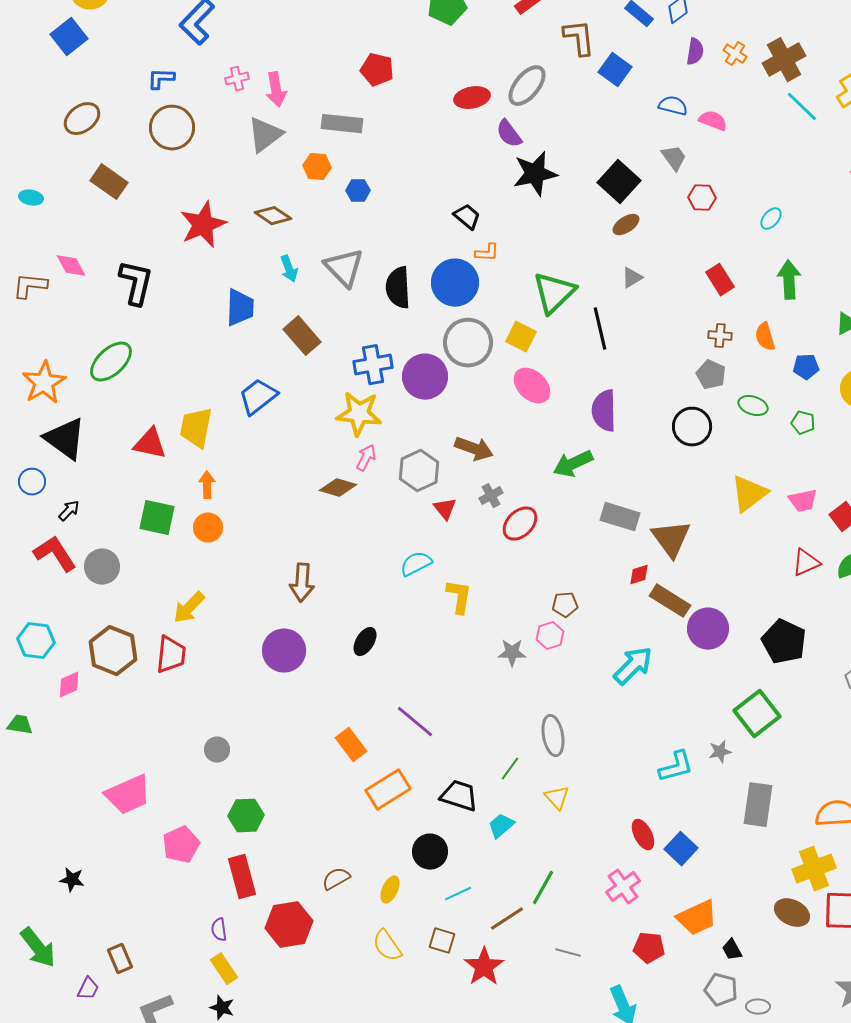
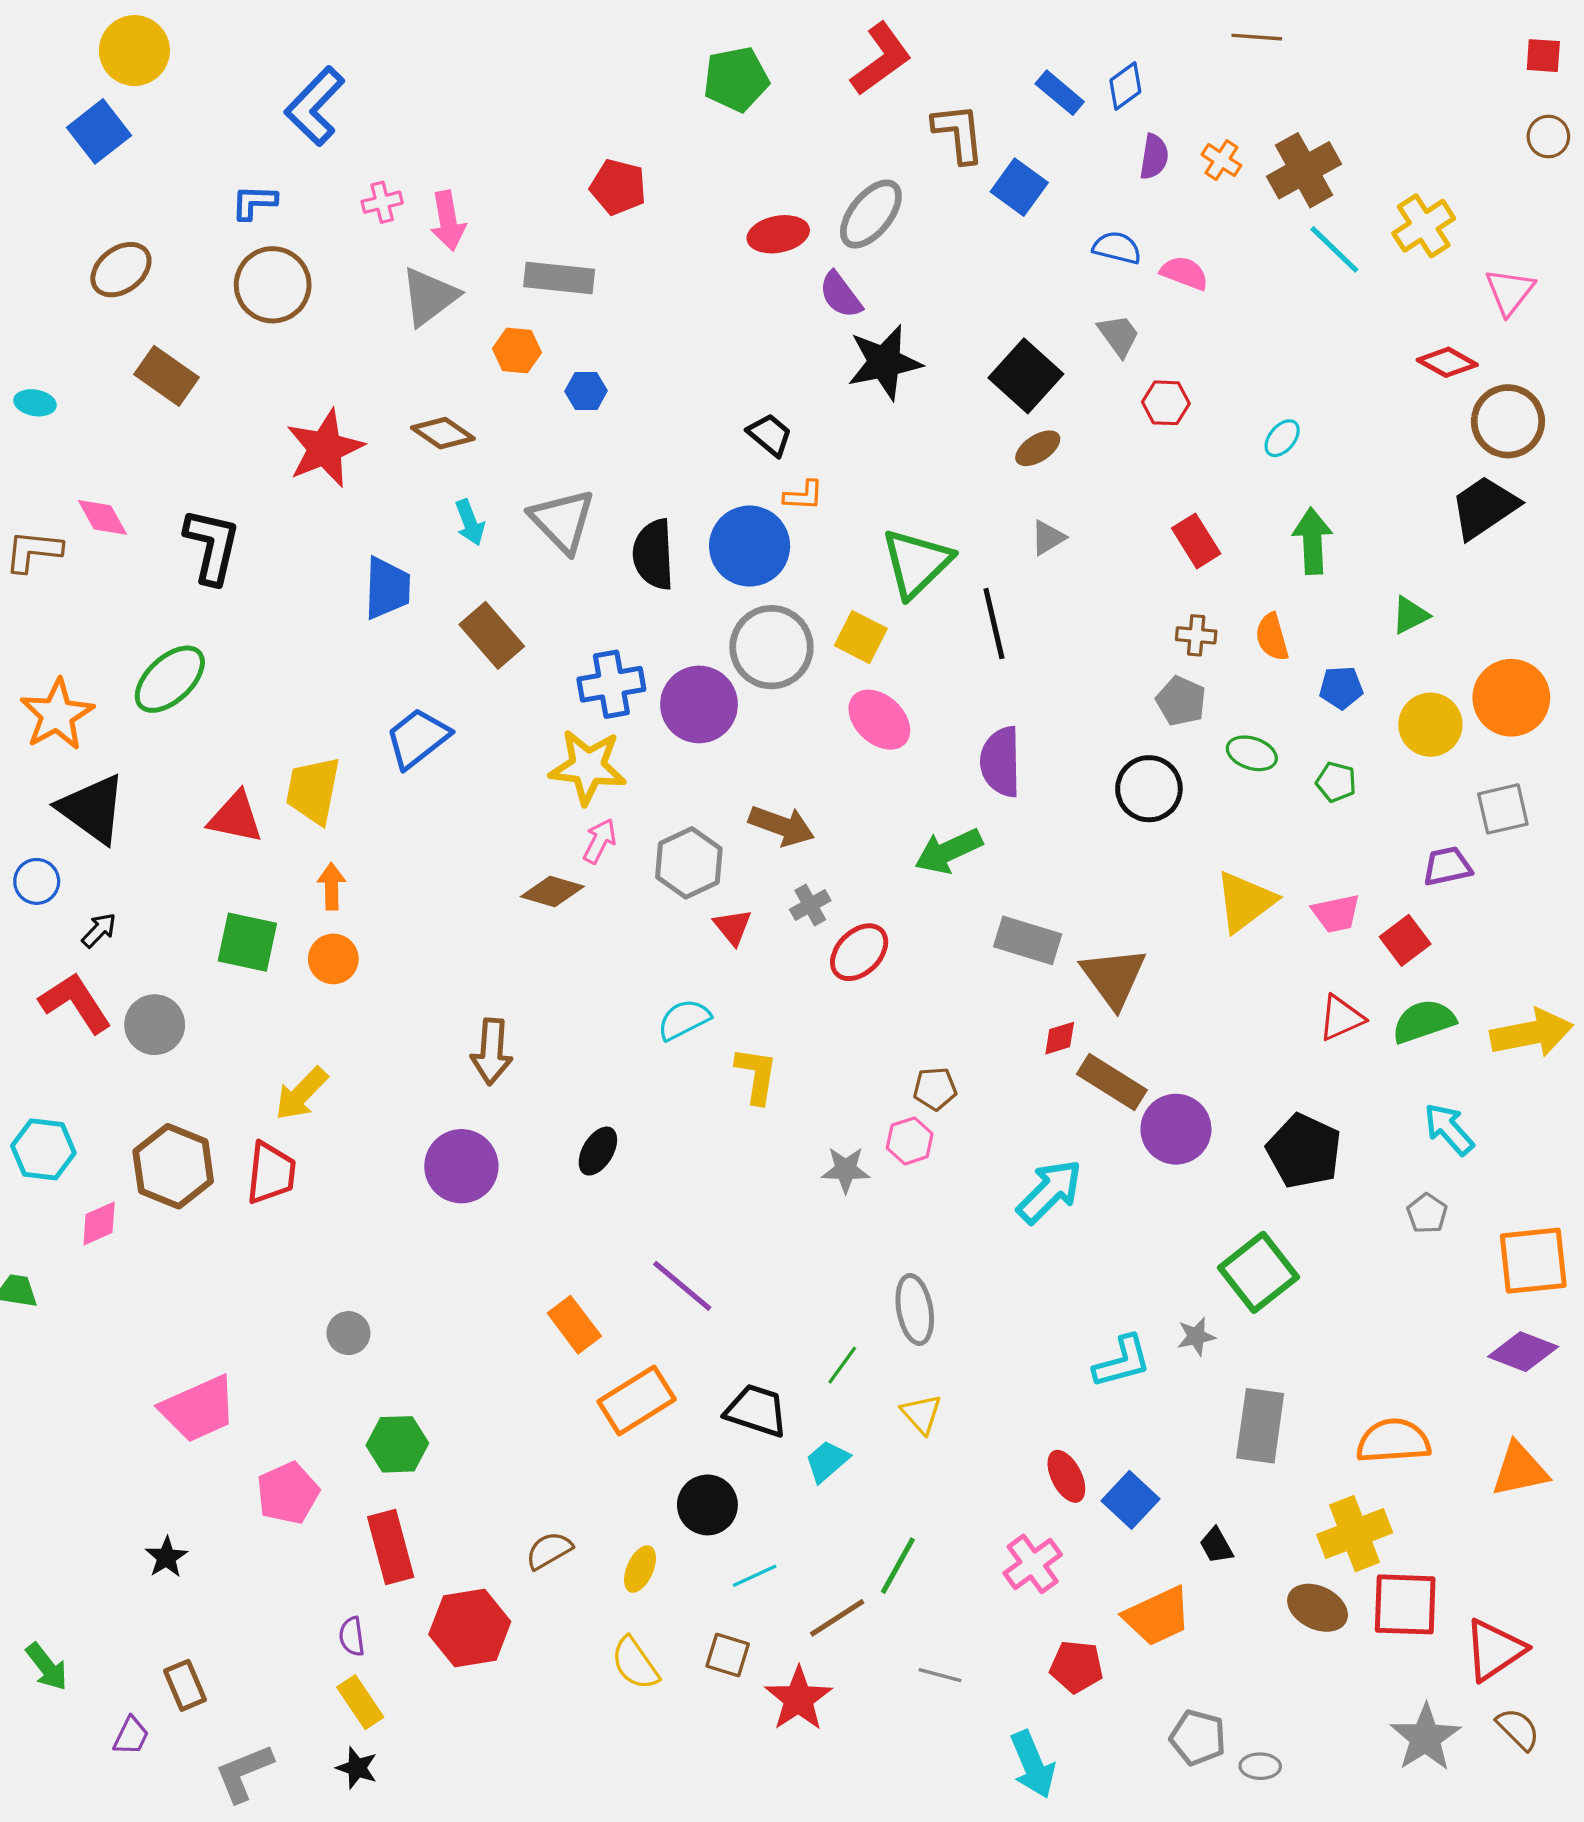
black star: (72, 880) -> (166, 1557), moved, turned 30
green arrow: (38, 948) -> (47, 1667), size x0.7
black trapezoid: (732, 950) -> (1216, 1545), moved

